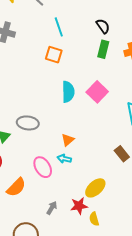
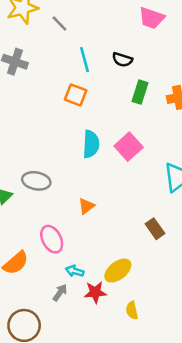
black semicircle: (103, 26) -> (122, 60), moved, turned 140
cyan arrow: (64, 159) -> (75, 271), moved
yellow semicircle: (94, 219) -> (132, 310), moved

